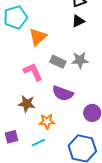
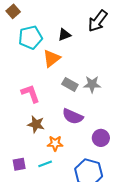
black triangle: (78, 21) -> (64, 35), moved
pink L-shape: (33, 72) -> (30, 94), moved
purple square: (11, 137) -> (19, 164), moved

